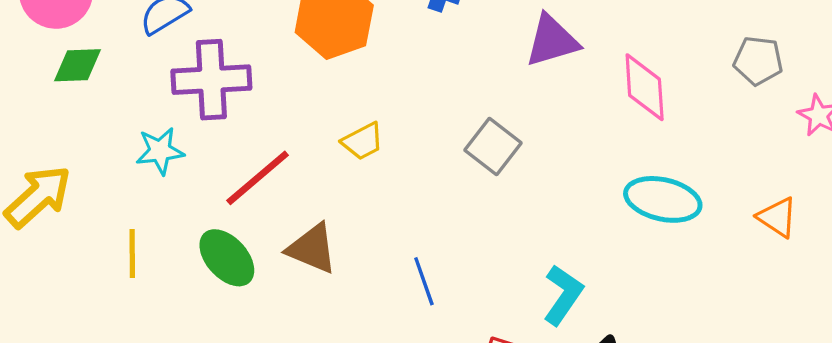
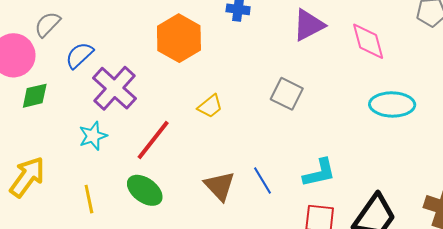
purple cross: (211, 80) -> (114, 88), turned -33
brown triangle: (312, 248) -> (220, 186), moved, turned 36
cyan L-shape: (563, 295) -> (319, 173), moved, turned 54

